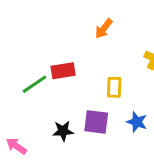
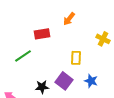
red rectangle: (63, 71) -> (42, 34), moved
purple square: (96, 122) -> (64, 81), turned 30

